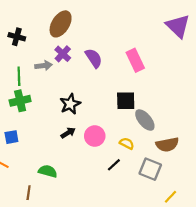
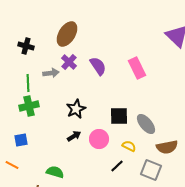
black square: (126, 101) -> (119, 116), moved

